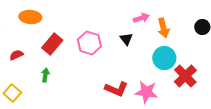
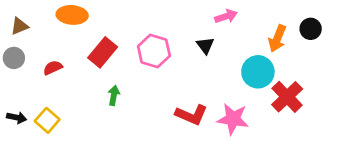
orange arrow: (163, 28) -> (277, 39), moved, turned 36
green arrow: (45, 75) -> (114, 95), moved

